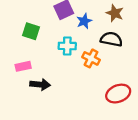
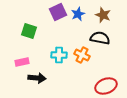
blue star: (84, 21) -> (78, 14), moved
cyan cross: (67, 46) -> (59, 55), moved

